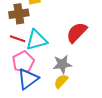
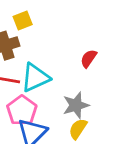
red semicircle: (77, 32) -> (89, 58), size x0.6

